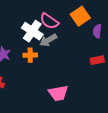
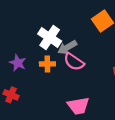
pink semicircle: (49, 21) -> (74, 62), moved

